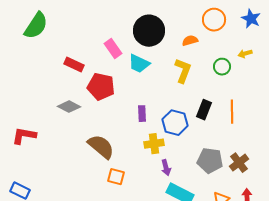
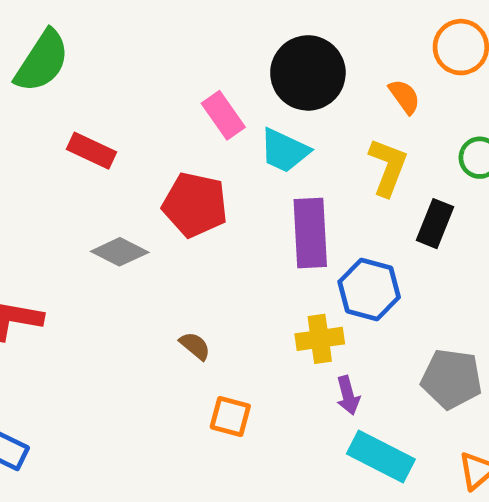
orange semicircle: (190, 41) -> (404, 96), turned 70
red rectangle: (74, 65) -> (91, 151), moved
black rectangle: (204, 110) -> (435, 224), moved
purple rectangle: (142, 114) -> (310, 233), moved, size x1.8
brown semicircle: (101, 147) -> (195, 346), size x0.5

